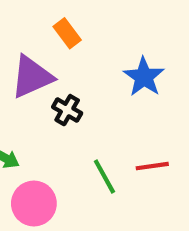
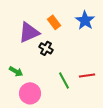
orange rectangle: (67, 33) -> (54, 22), moved
blue star: (144, 77) -> (85, 20), moved

